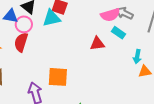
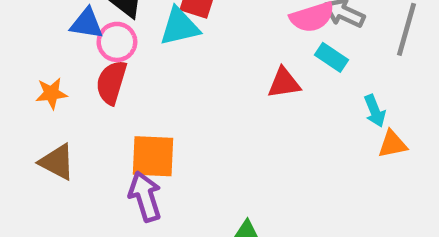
cyan arrow: (137, 57) -> (375, 111), turned -32
orange square: (58, 77) -> (153, 156), moved

